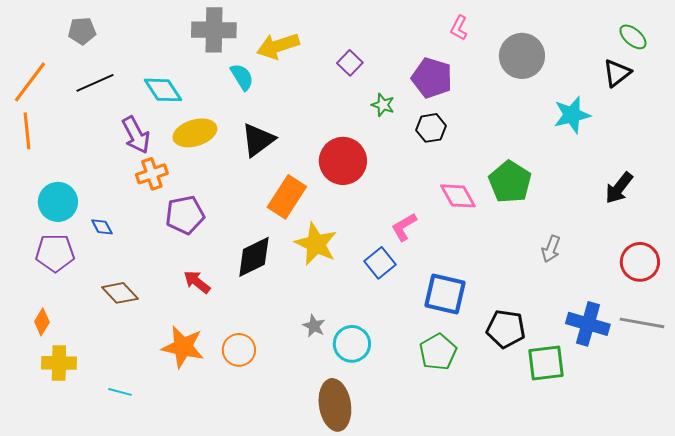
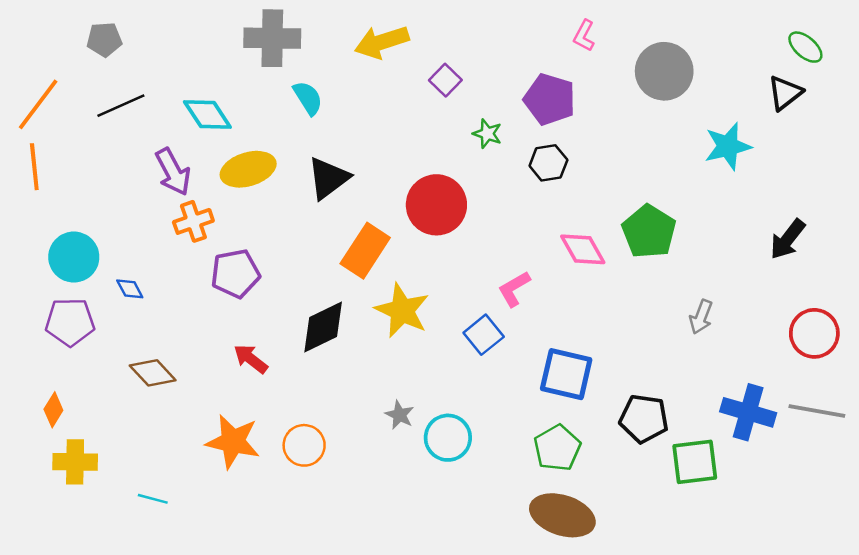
yellow arrow: (278, 46) -> (382, 42), moved
brown ellipse: (335, 405) -> (562, 515), moved, turned -63

